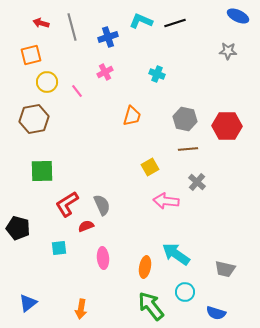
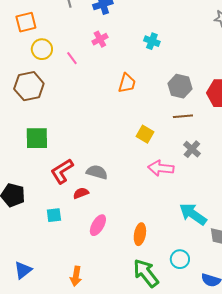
yellow square: (150, 167) -> (145, 134), turned -30
gray semicircle: (102, 205) -> (97, 172), turned -50
cyan arrow: (176, 254) -> (193, 214), moved
pink ellipse: (103, 258) -> (98, 225), turned 35

